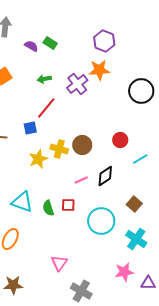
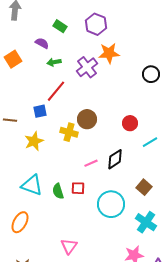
purple hexagon: (104, 41) -> (96, 24), moved
purple semicircle: (31, 46) -> (42, 43), moved
black circle: (141, 91) -> (151, 74), size x0.7
brown circle: (82, 145) -> (87, 119), moved
yellow star: (38, 159) -> (34, 141), moved

